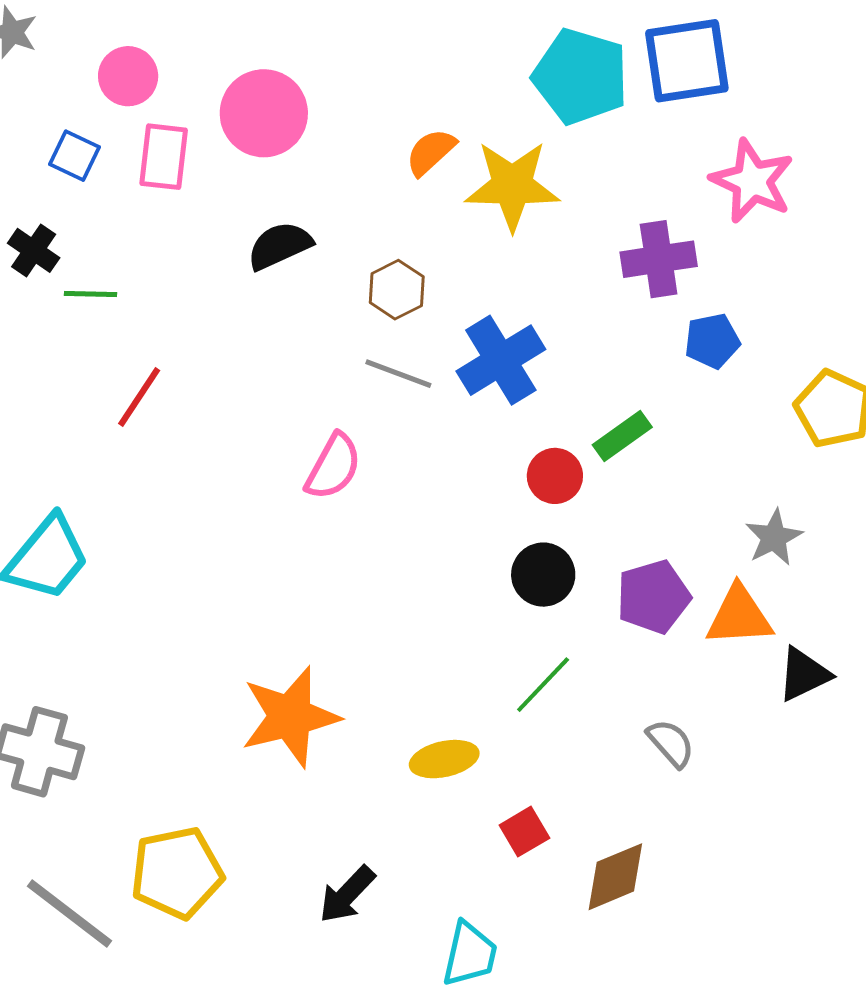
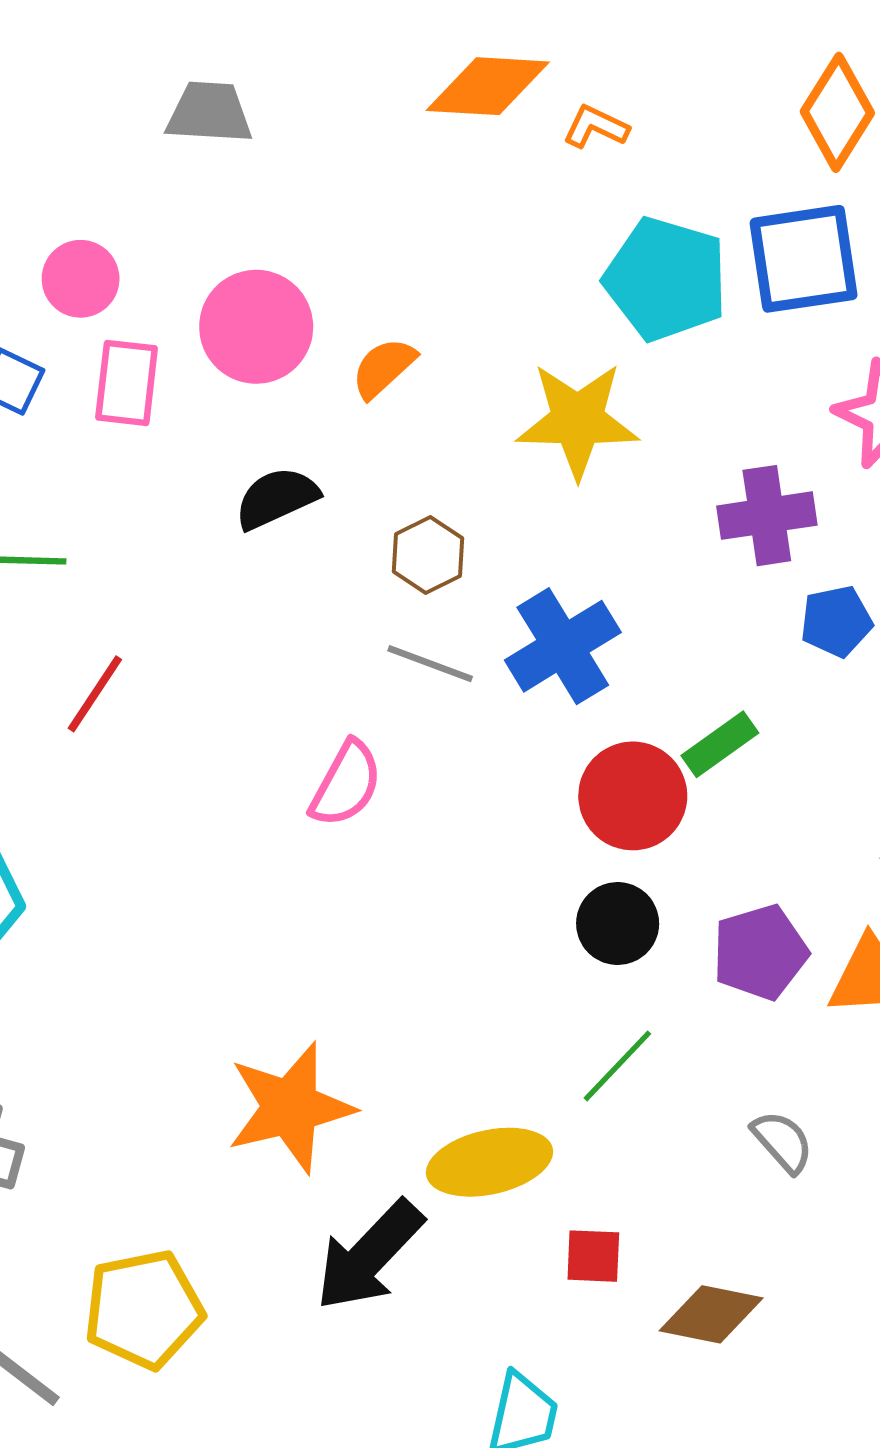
orange semicircle: (431, 152) -> (384, 368), moved
red circle: (555, 476) -> (633, 796), size x1.5
yellow ellipse: (444, 759) -> (489, 1162), size x1.4
red square: (524, 832) -> (593, 1256), turned 33
brown diamond: (615, 877) -> (711, 1314), turned 34
black arrow: (347, 894) -> (369, 1255), moved, size x1.5

